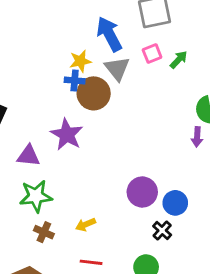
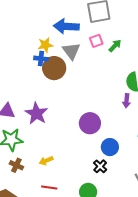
blue arrow: (109, 34) -> (66, 26), turned -60
purple star: (67, 134) -> (36, 113), moved
purple circle: (142, 192) -> (90, 123), moved

